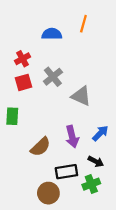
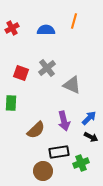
red cross: (22, 59) -> (12, 28), moved
red square: (24, 82) -> (21, 73), turned 35
black arrow: (96, 161) -> (91, 137), moved

